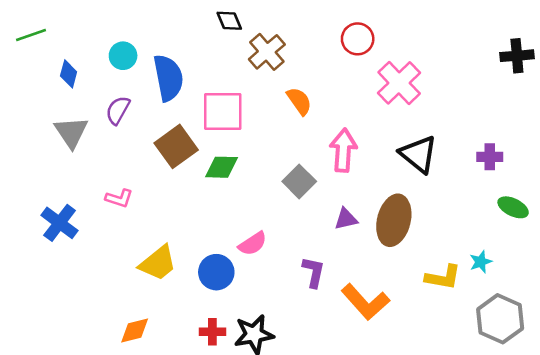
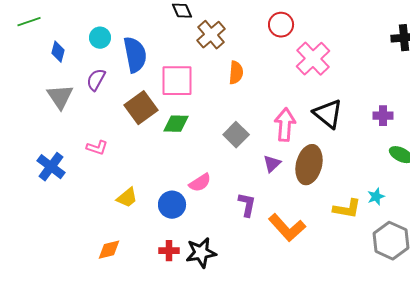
orange semicircle: (299, 101) -> (236, 73), turned 40
pink arrow: (343, 150) -> (285, 125), moved
purple triangle: (346, 219) -> (272, 164), turned -30
yellow trapezoid: (158, 263) -> (127, 198), size x0.7

